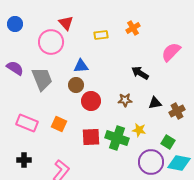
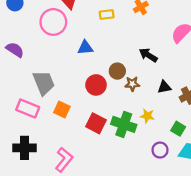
gray trapezoid: (42, 79) -> (44, 83), moved
brown circle: (76, 85) -> (117, 71), moved
red square: (91, 137) -> (96, 123), turned 30
black cross: (24, 160) -> (24, 148), size x1.5
purple circle: (151, 162) -> (160, 150), size x0.6

